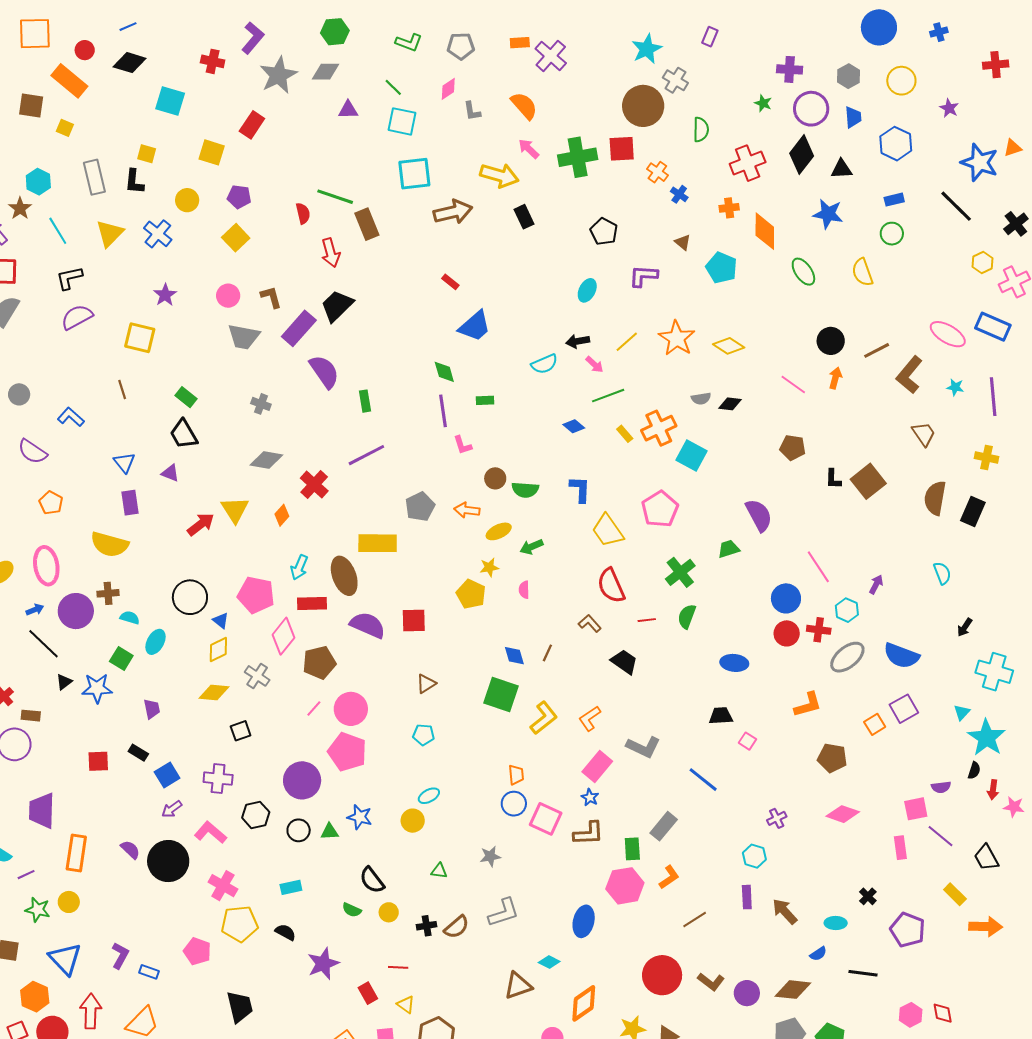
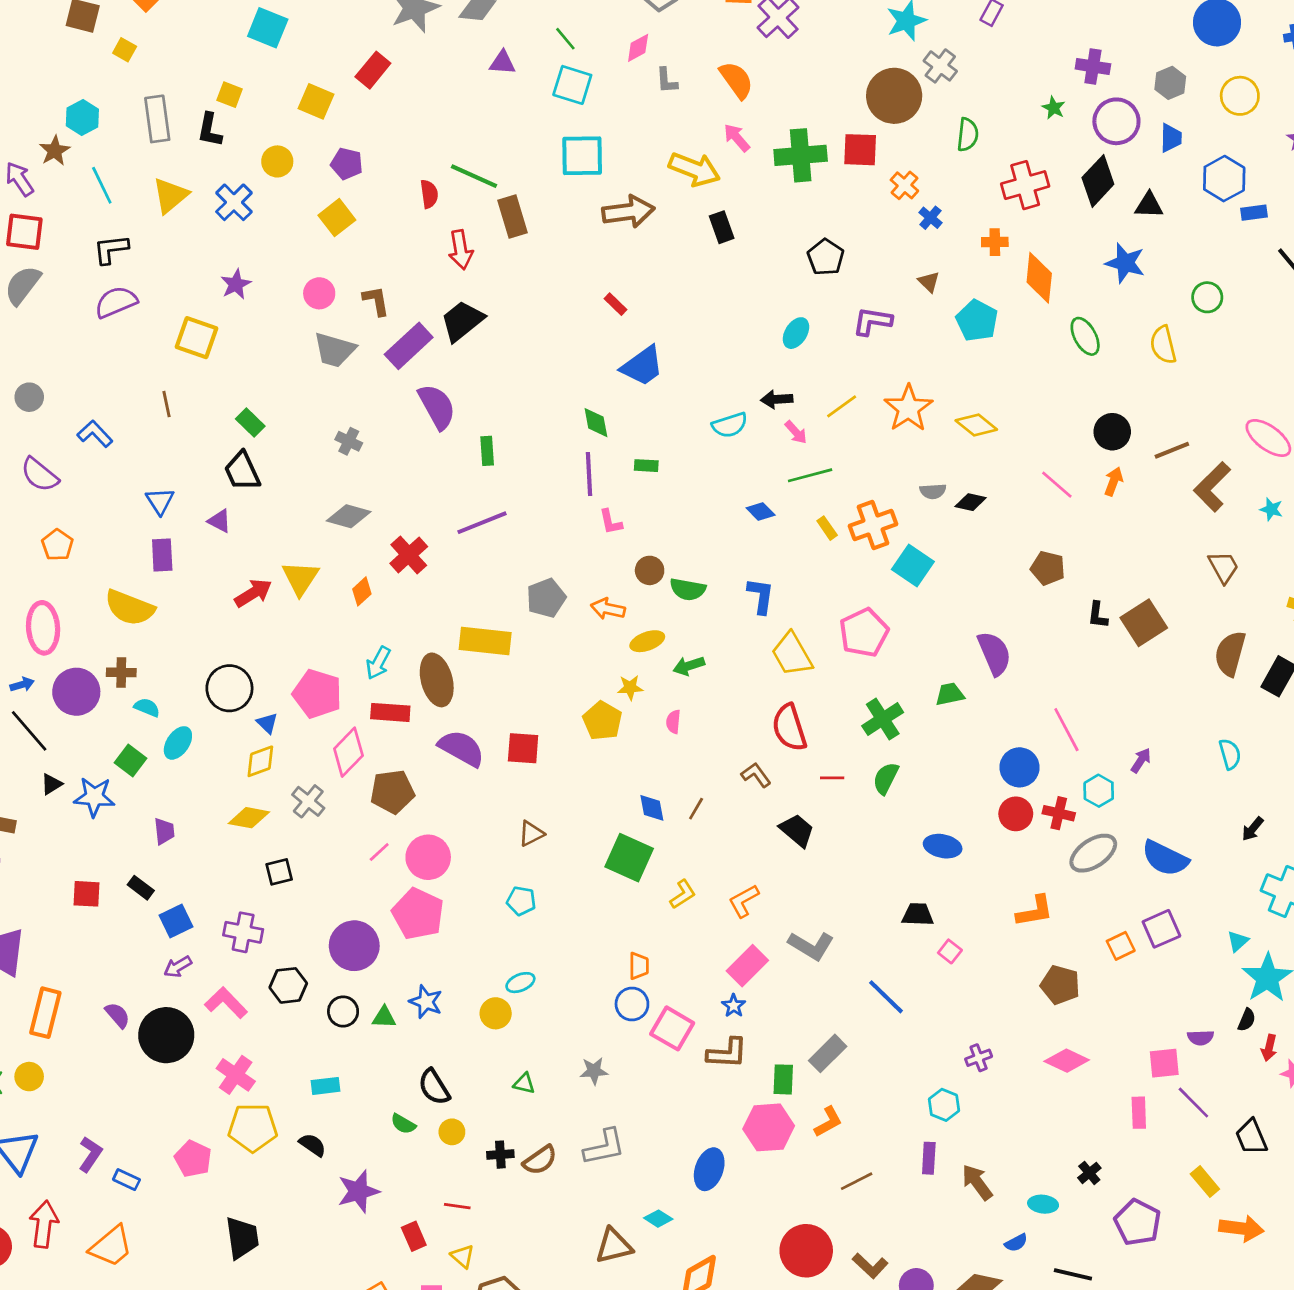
blue rectangle: (894, 200) -> (1254, 213), moved
yellow L-shape: (544, 718) -> (683, 894), size x0.7

